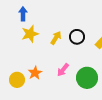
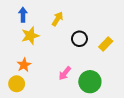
yellow arrow: (56, 38) -> (57, 19), moved
orange star: (35, 73) -> (24, 65), moved

